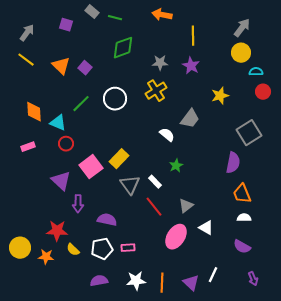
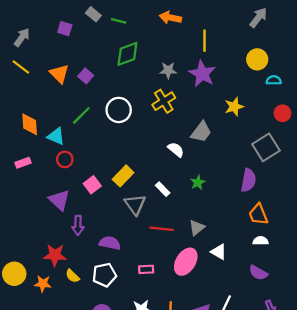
gray arrow: (242, 28) -> (258, 18), moved
purple star: (191, 66) -> (202, 74), size x1.4
red circle: (263, 92) -> (282, 113), moved
green star: (176, 166) -> (198, 183), moved
pink square: (91, 167) -> (92, 185), size x0.7
white rectangle: (155, 182) -> (163, 189), moved
red line: (154, 207) -> (162, 229), turned -45
pink rectangle: (128, 248) -> (146, 269), moved

